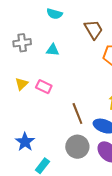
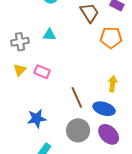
gray cross: (22, 43) -> (20, 42), moved
blue star: (25, 142) -> (37, 118), moved, turned 30

